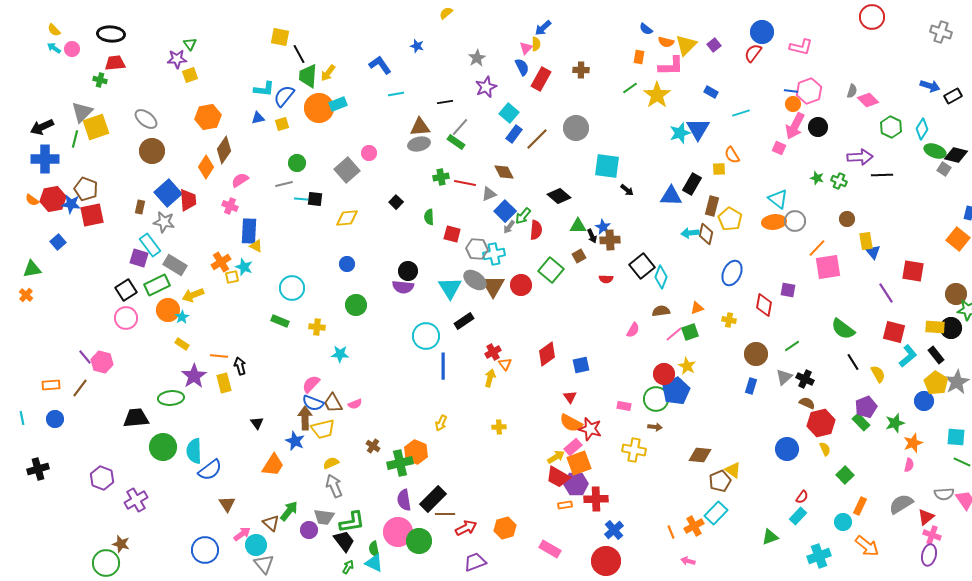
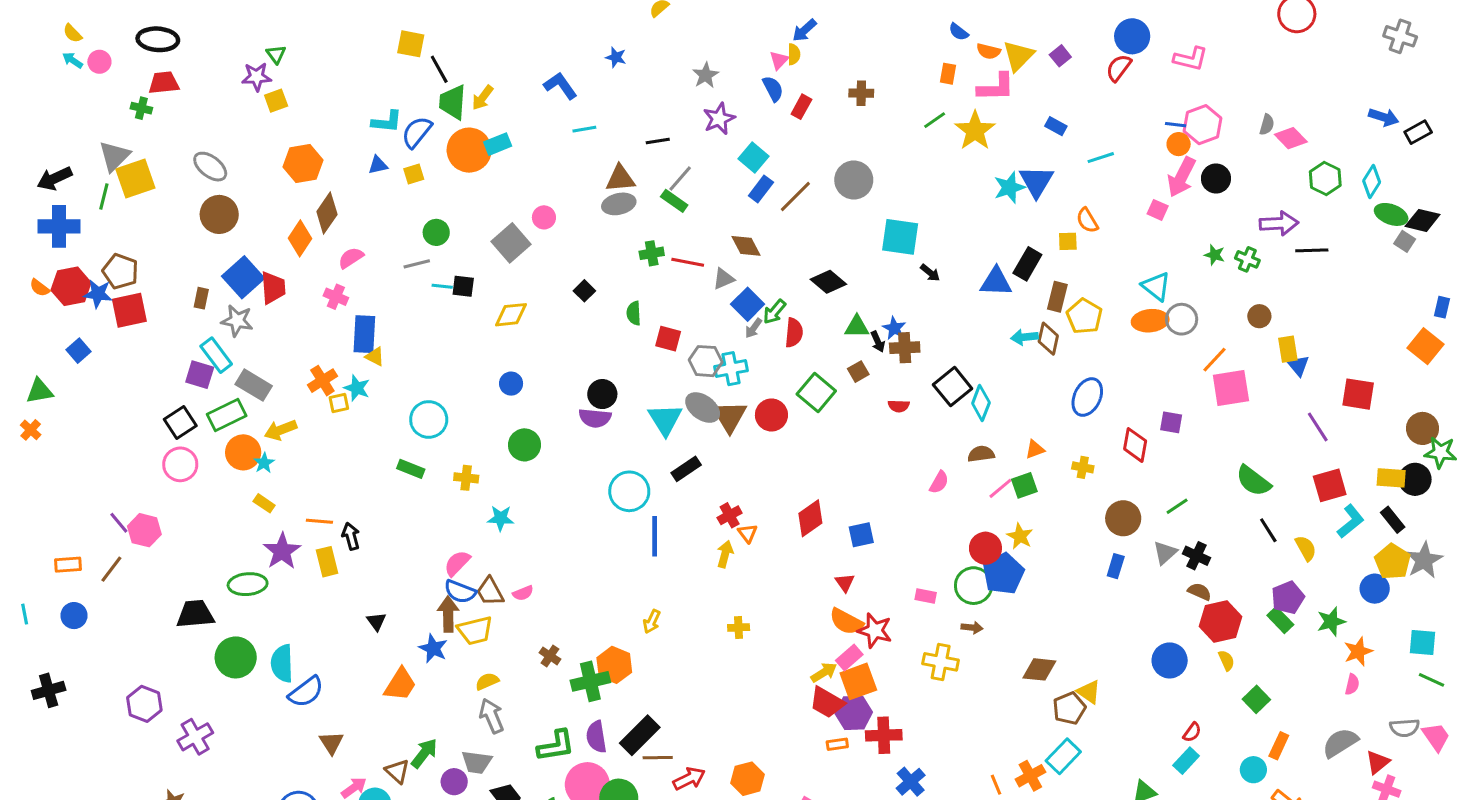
red rectangle: (541, 79) -> (801, 107), size x0.7
red square: (894, 332) -> (1330, 485), turned -30
green L-shape: (352, 522) -> (556, 746), moved

